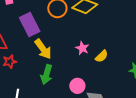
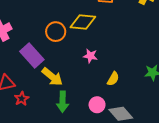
pink star: (82, 48) -> (90, 56), moved
yellow semicircle: (102, 56) -> (113, 79), moved

